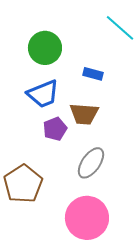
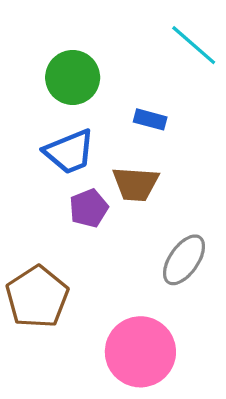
gray ellipse: (91, 163) -> (184, 260), moved

